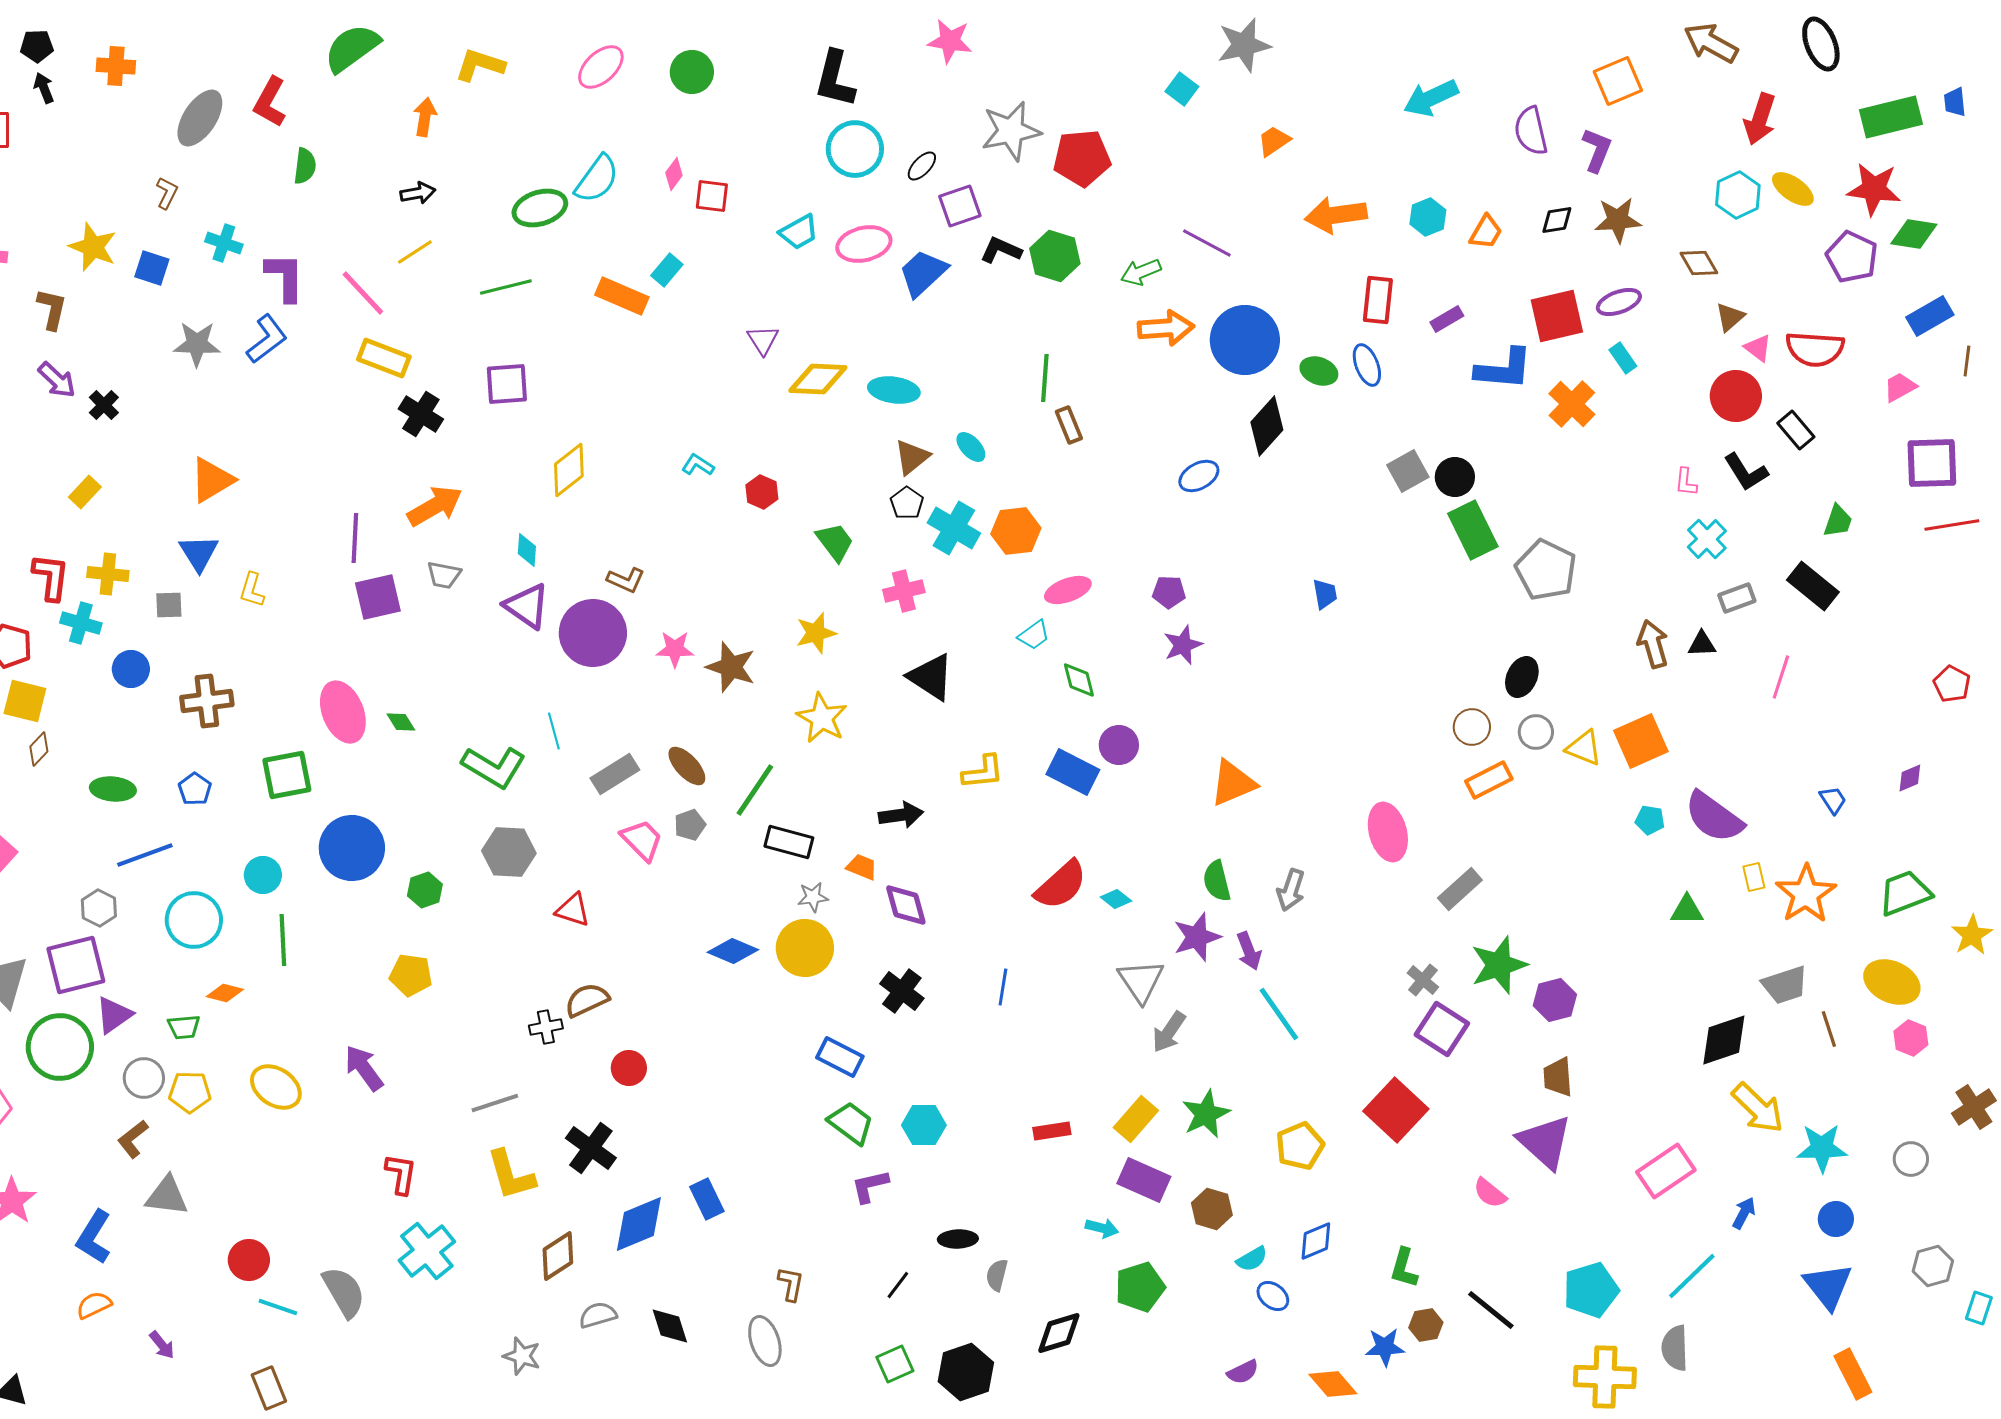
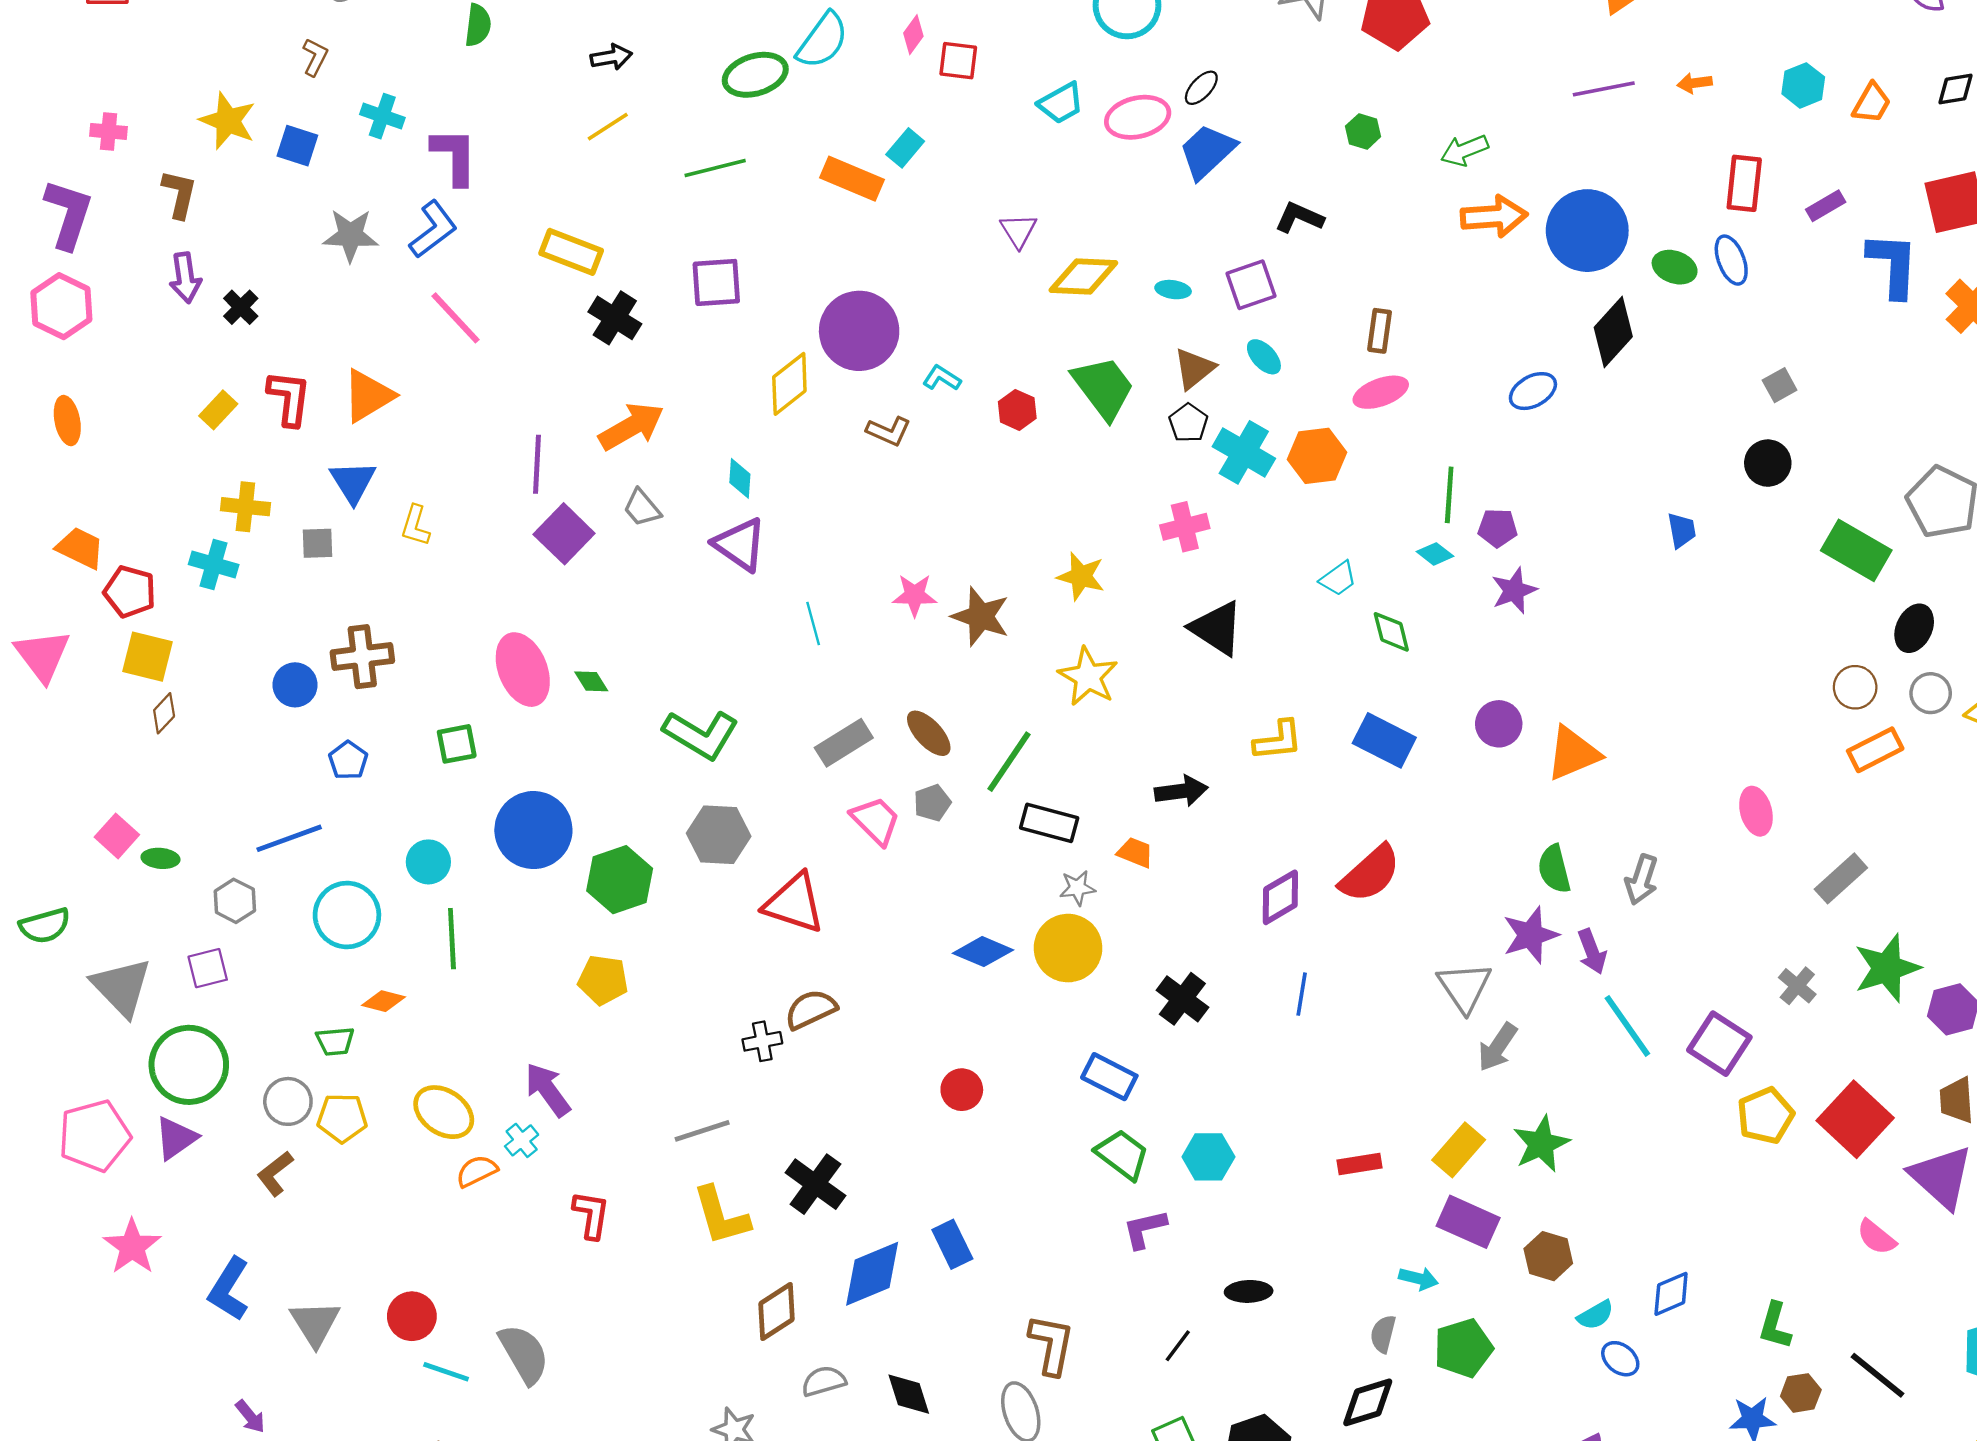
black ellipse: (922, 166) -> (1201, 88), moved
purple square: (960, 206) -> (1251, 285), moved
orange arrow: (1336, 215) -> (1695, 83), size x0.5
purple line: (1207, 243) -> (1604, 89), moved, turned -39
black L-shape: (1001, 250) -> (1299, 218), moved
green hexagon: (1055, 256) -> (1363, 131), size x0.6
pink line: (363, 293) -> (456, 318), moved
blue L-shape: (1504, 369) -> (1893, 265), turned -92
green line: (1045, 378) -> (1449, 495), moved
purple arrow: (57, 380) -> (185, 278), turned 39
cyan ellipse: (894, 390) -> (1173, 290), size x0.6
brown rectangle: (1069, 425) -> (1380, 331), turned 30
gray square: (1408, 471) -> (1780, 385), size x0.7
black circle: (1455, 477) -> (1768, 463), moved
green rectangle: (1473, 530) -> (1856, 550), moved, turned -34
green trapezoid: (835, 542) -> (1103, 387), moved, size x1.4
gray trapezoid: (444, 575) -> (642, 508), turned 39
red L-shape: (51, 577) -> (289, 398), moved
brown L-shape: (626, 580) -> (889, 431), moved
pink ellipse: (1068, 590) -> (1381, 392), moved
purple square: (378, 597) -> (564, 534), turned -33
purple circle: (593, 633) -> (859, 331), moved
yellow star: (816, 633) -> (1081, 576), turned 30
blue circle: (131, 669) -> (295, 685), moved
cyan line: (554, 731) -> (813, 624), moved
purple circle: (1119, 745) -> (1499, 724), moved
green square: (287, 775) -> (457, 744), size x0.7
green ellipse: (113, 789) -> (160, 858), moved, size x0.7
pink ellipse: (1388, 832) -> (1756, 811), size x0.7
green hexagon: (425, 890) -> (620, 880), size x1.6
cyan diamond: (1116, 899) -> (1435, 554), moved
purple diamond: (906, 905) -> (1280, 897), moved, turned 75
red triangle: (573, 910) -> (794, 903), size x1.5
purple square: (76, 965) -> (208, 968), size x0.6
purple triangle: (114, 1015) -> (176, 1138), moved
purple square: (1442, 1029) -> (1719, 1044), moved
red circle: (629, 1068) -> (962, 1090), moved
red square: (1396, 1110) -> (1855, 1119), moved
yellow pentagon: (1300, 1146) -> (1765, 1116), moved
gray triangle: (167, 1196) -> (315, 1323), moved, turned 51
cyan cross: (427, 1251) -> (522, 1140), moved, size x0.5
gray semicircle: (997, 1275) -> (1383, 1334), moved
brown L-shape: (791, 1284) -> (1051, 1345), size x1.5
orange semicircle: (94, 1305) -> (477, 1171), moved
purple arrow: (162, 1345) -> (250, 1417), moved

